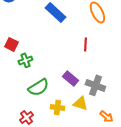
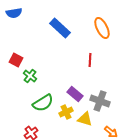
green cross: (25, 60) -> (30, 76), turned -32
yellow cross: (57, 107) -> (66, 112), moved, turned -32

